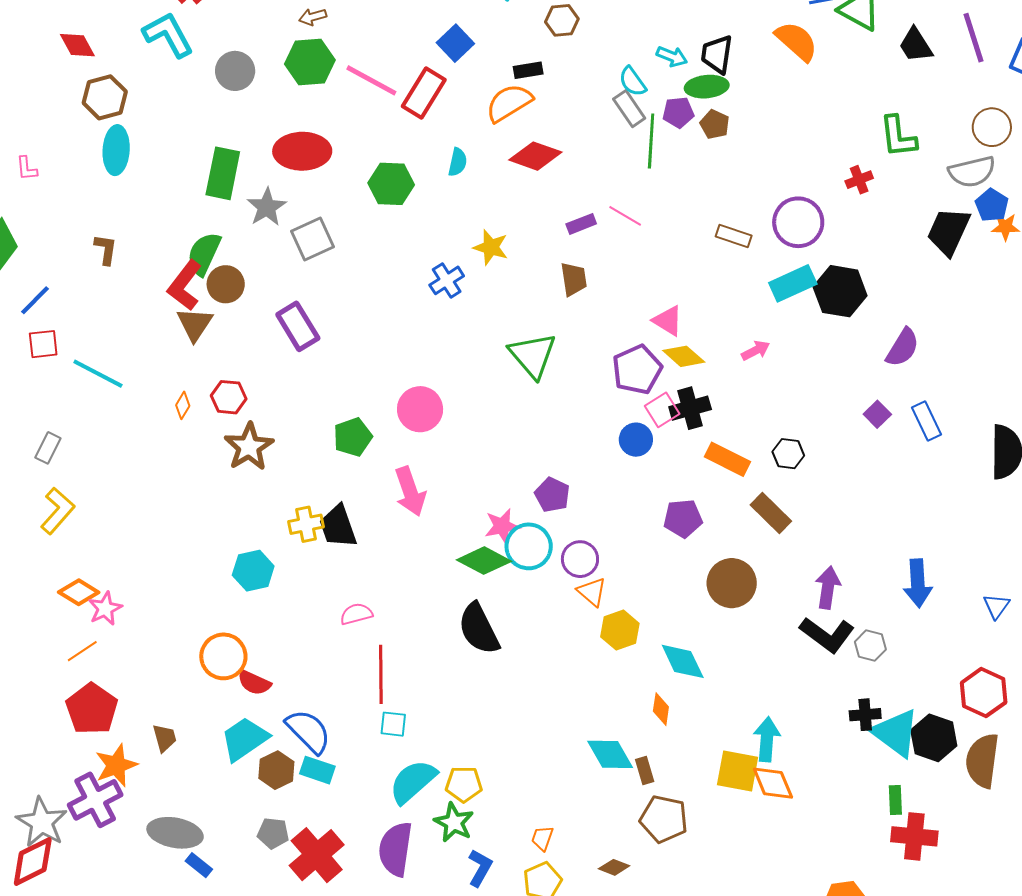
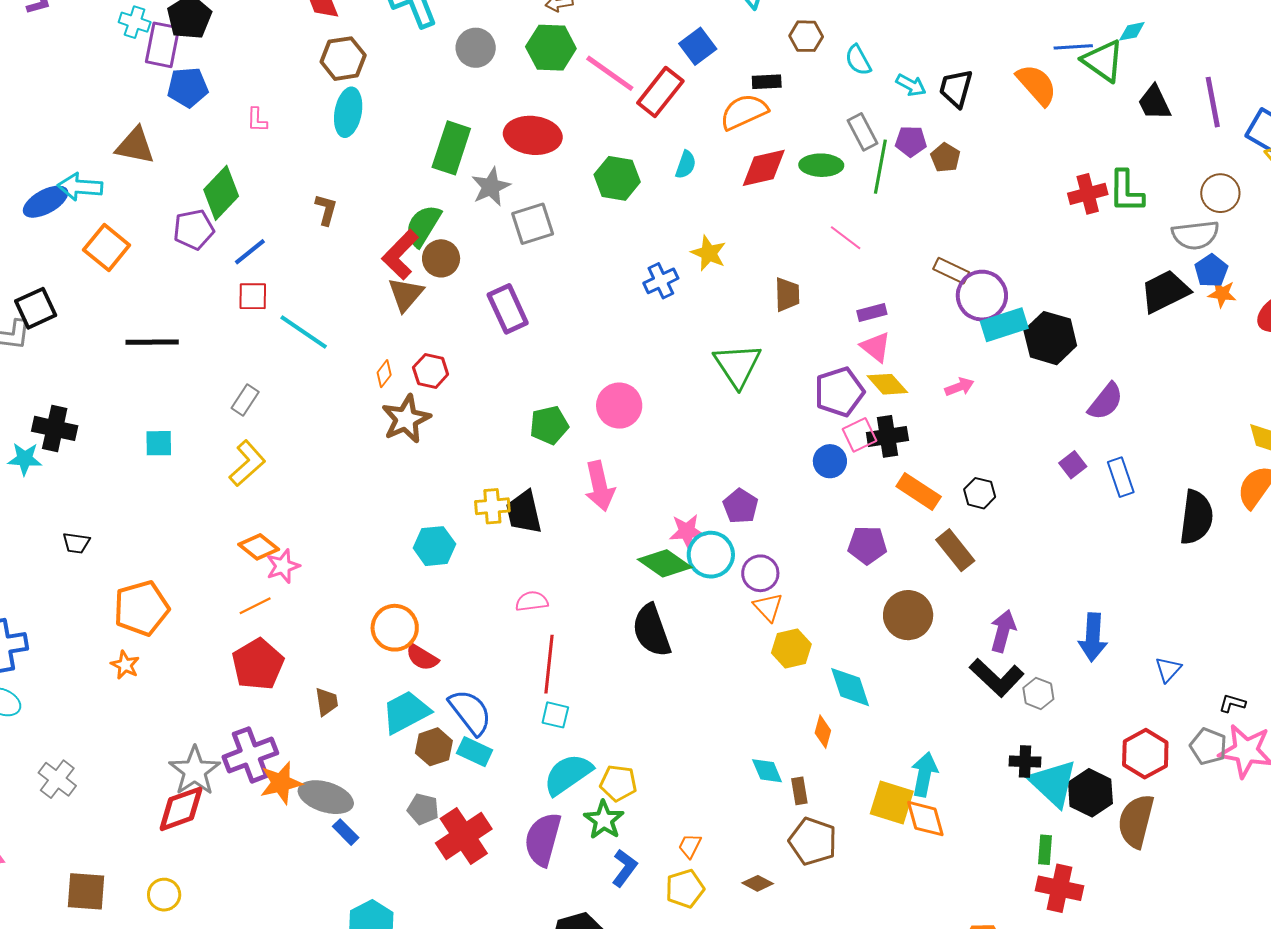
cyan semicircle: (633, 82) -> (858, 60), moved
green ellipse: (707, 87) -> (821, 165), moved
red diamond: (535, 156) -> (764, 168), turned -39
red cross: (859, 180) -> (1088, 194), moved, size x1.4
purple circle: (798, 222) -> (982, 296), moved
purple rectangle: (581, 224) -> (872, 312), moved
black trapezoid: (949, 231) -> (1165, 291), turned 32
brown star: (249, 447) -> (406, 419), moved
cyan diamond: (610, 754) -> (767, 771), size x0.7
orange star: (116, 765) -> (281, 783), moved

